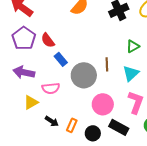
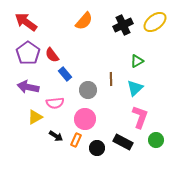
gray circle: (84, 75) -> (88, 90), size x0.7
pink circle: (103, 104) -> (85, 119), moved

